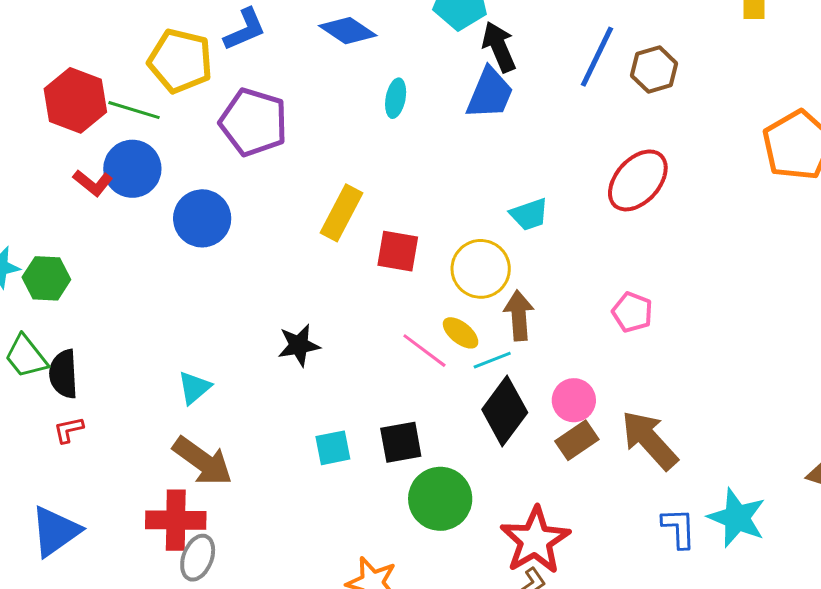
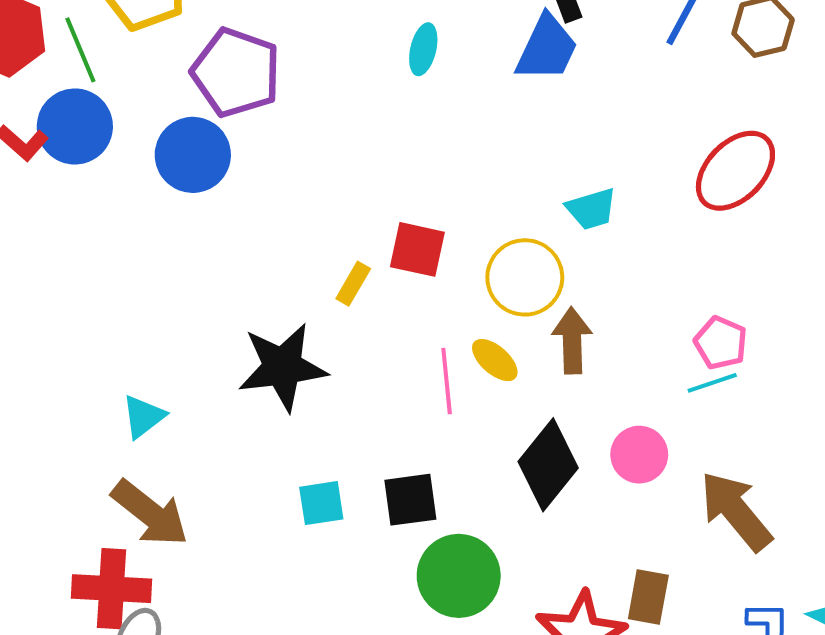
green line: (134, 110) -> (80, 50), turned 48
yellow rectangle: (342, 213) -> (353, 284), moved, size x0.6
blue circle: (202, 218) -> (193, 155), moved
black star: (299, 345) -> (283, 367), size x1.6
pink line: (424, 351) -> (447, 381), turned 45
cyan line: (492, 360) -> (712, 383), moved
brown rectangle: (577, 440) -> (648, 597), moved, turned -48

